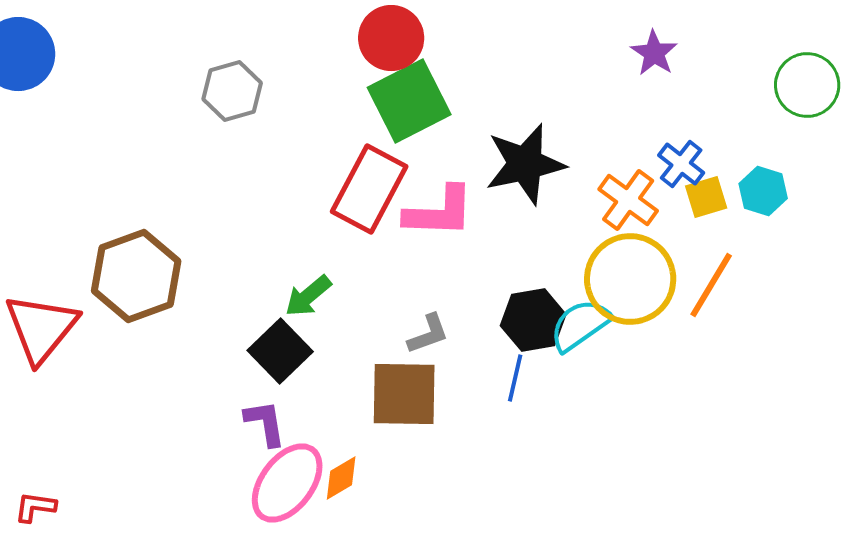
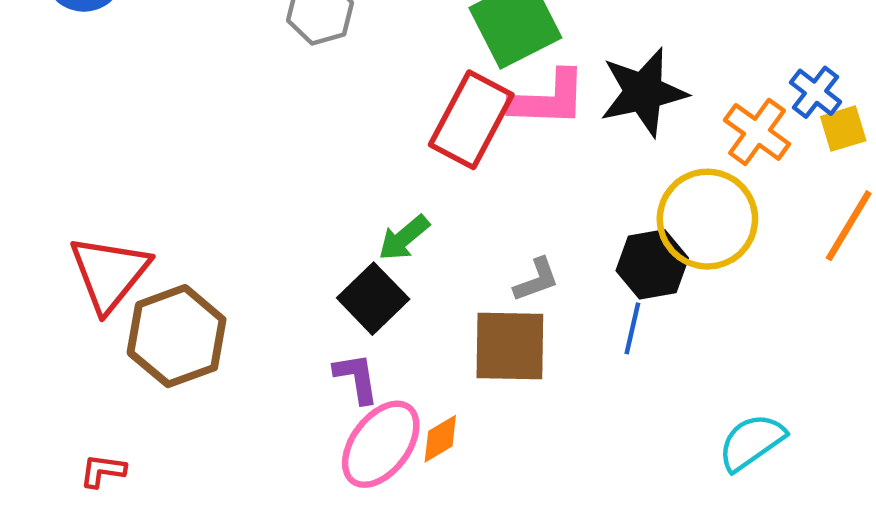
pink L-shape: (439, 212) -> (548, 99), moved
brown hexagon: (136, 276) -> (177, 336), moved
yellow circle: (630, 279) -> (707, 219), moved
cyan semicircle: (580, 325) -> (752, 442), moved

